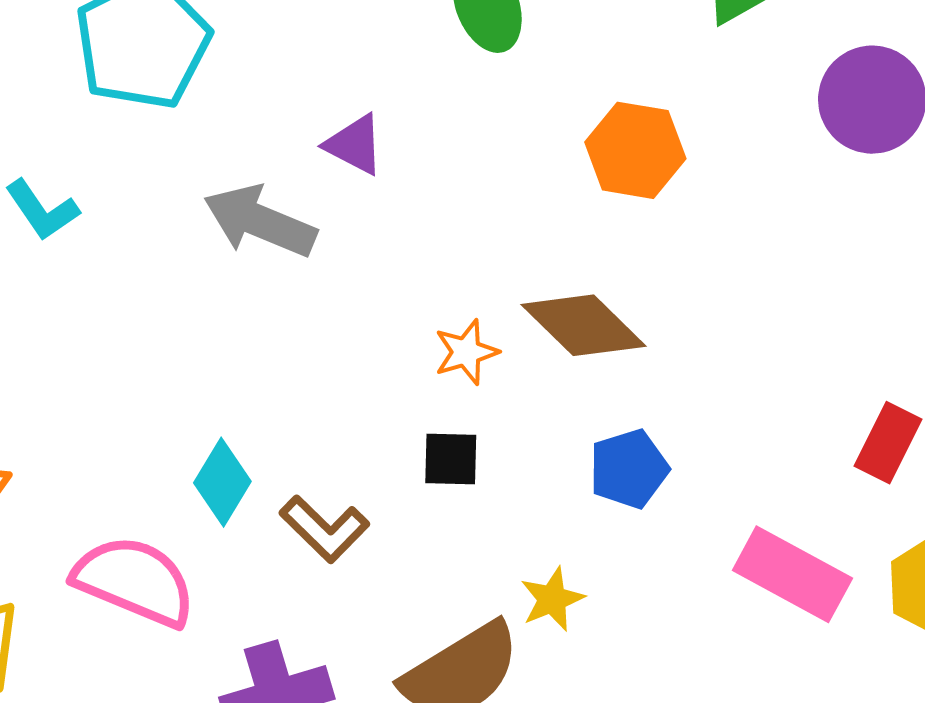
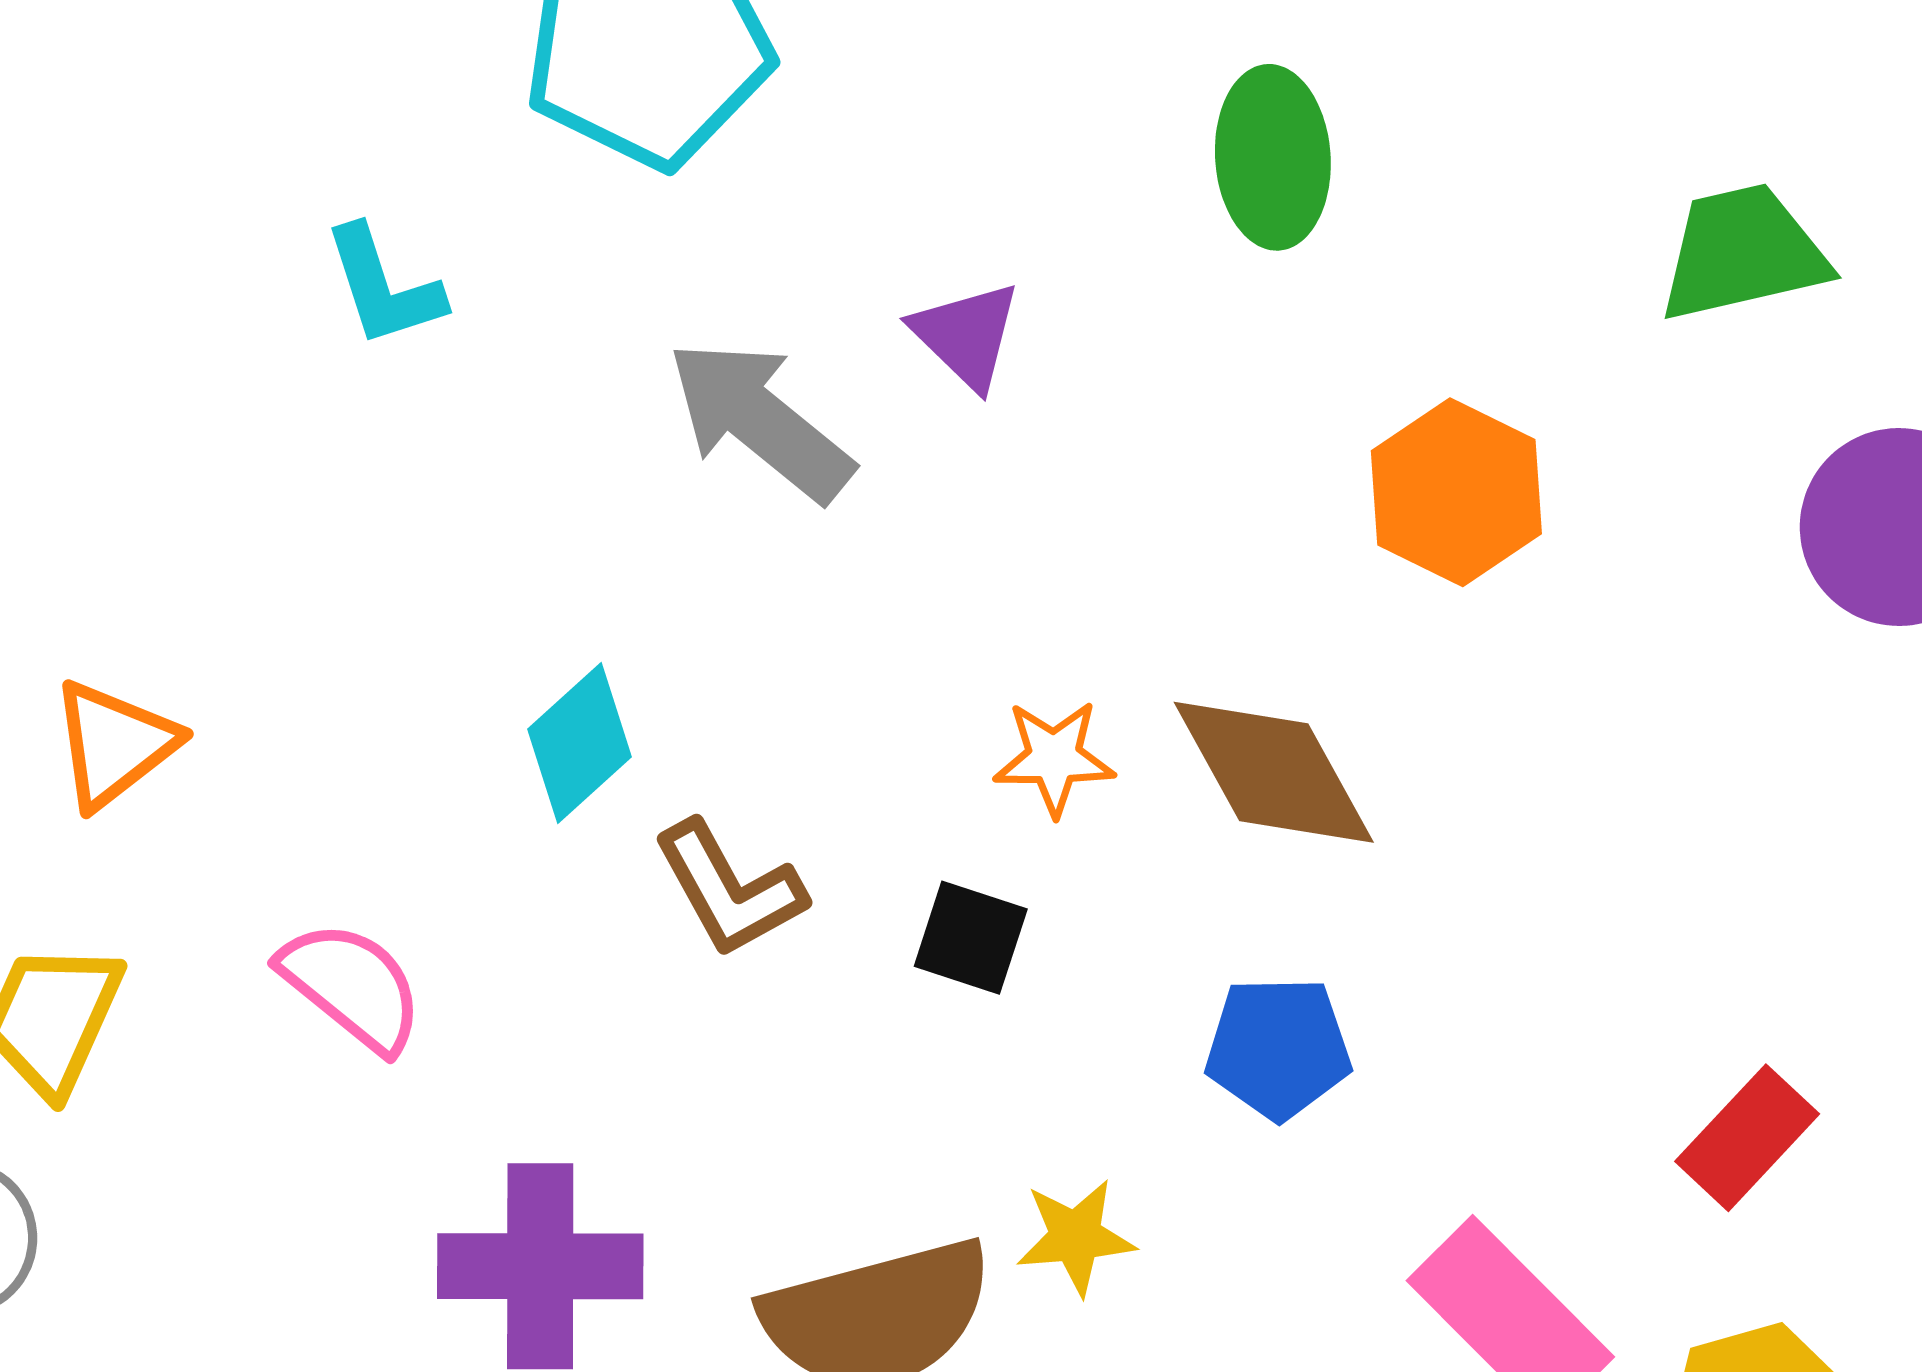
cyan diamond: (222, 482) -> (580, 743), moved
brown L-shape: (325, 529) -> (729, 889), moved
pink semicircle: (134, 581) -> (352, 986), size x0.7

